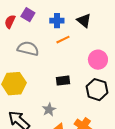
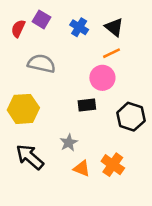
blue cross: (57, 21) -> (79, 27), turned 32
orange line: (63, 40) -> (112, 53), moved
pink circle: (98, 60) -> (102, 78), moved

